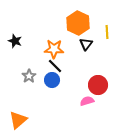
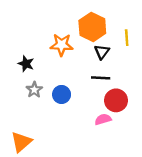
black star: (15, 41) -> (26, 64), moved
orange star: (54, 49) -> (62, 45), moved
black line: (55, 66) -> (101, 78), moved, turned -42

